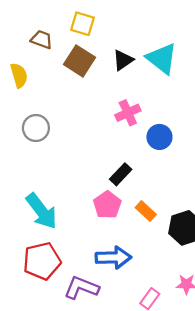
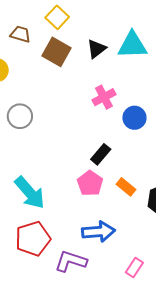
yellow square: (83, 24) -> (57, 17), turned 30
cyan triangle: (162, 59) -> (132, 45), turned -36

